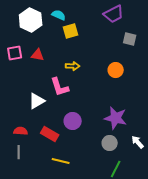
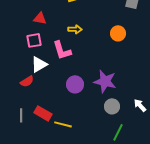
pink square: (15, 53) -> (34, 40), moved
purple star: (116, 118) -> (105, 81), moved
red semicircle: (21, 131) -> (27, 81), moved, turned 144
red rectangle: (50, 134) -> (43, 113), moved

